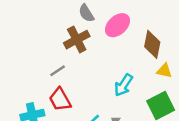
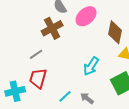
red trapezoid: (60, 100) -> (38, 78), turned 45

